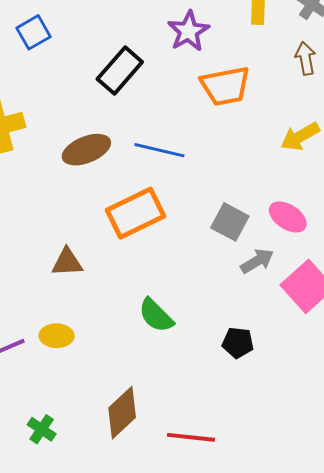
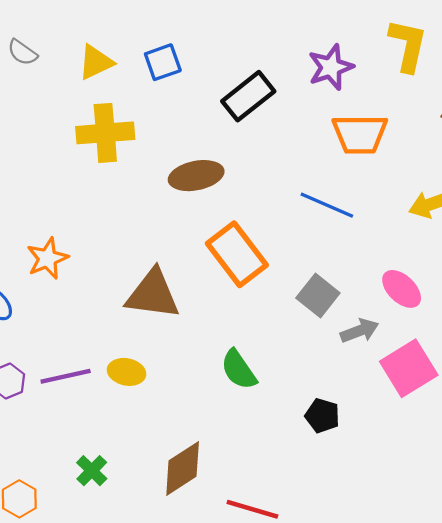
blue square: (33, 32) -> (163, 62), moved
blue line: (159, 150) -> (327, 205), moved
orange rectangle: (136, 213) -> (237, 254), turned 68
gray square: (230, 222) -> (318, 295), moved
brown triangle: (67, 262) -> (153, 294), size x1.6

